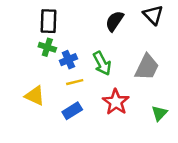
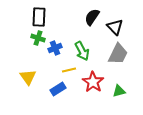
black triangle: (153, 15) -> (115, 27), moved
yellow line: (75, 82) -> (69, 70), moved
yellow triangle: (35, 96) -> (28, 77), turned 30
green triangle: (159, 113) -> (119, 91), moved, turned 32

